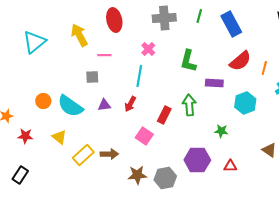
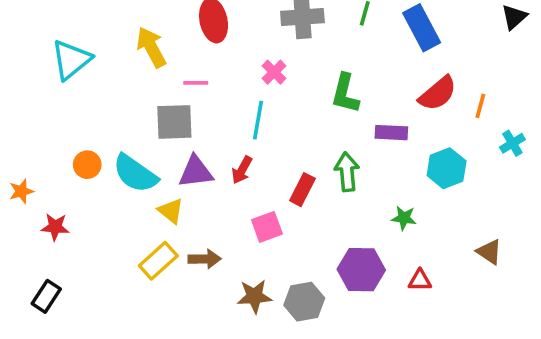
gray square: (92, 77) -> (174, 122), size x1.6
purple triangle: (104, 105) -> (196, 172), size x1.5
pink square: (144, 136) -> (267, 227), turned 36
yellow triangle: (59, 137) -> (171, 211), moved

